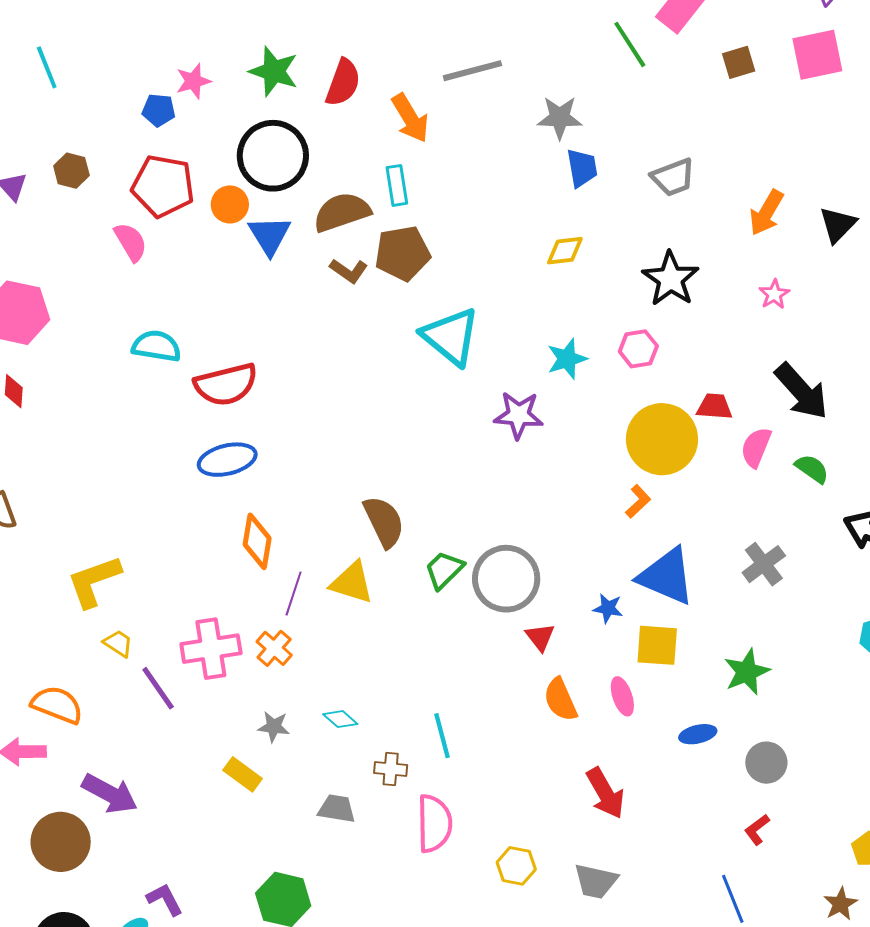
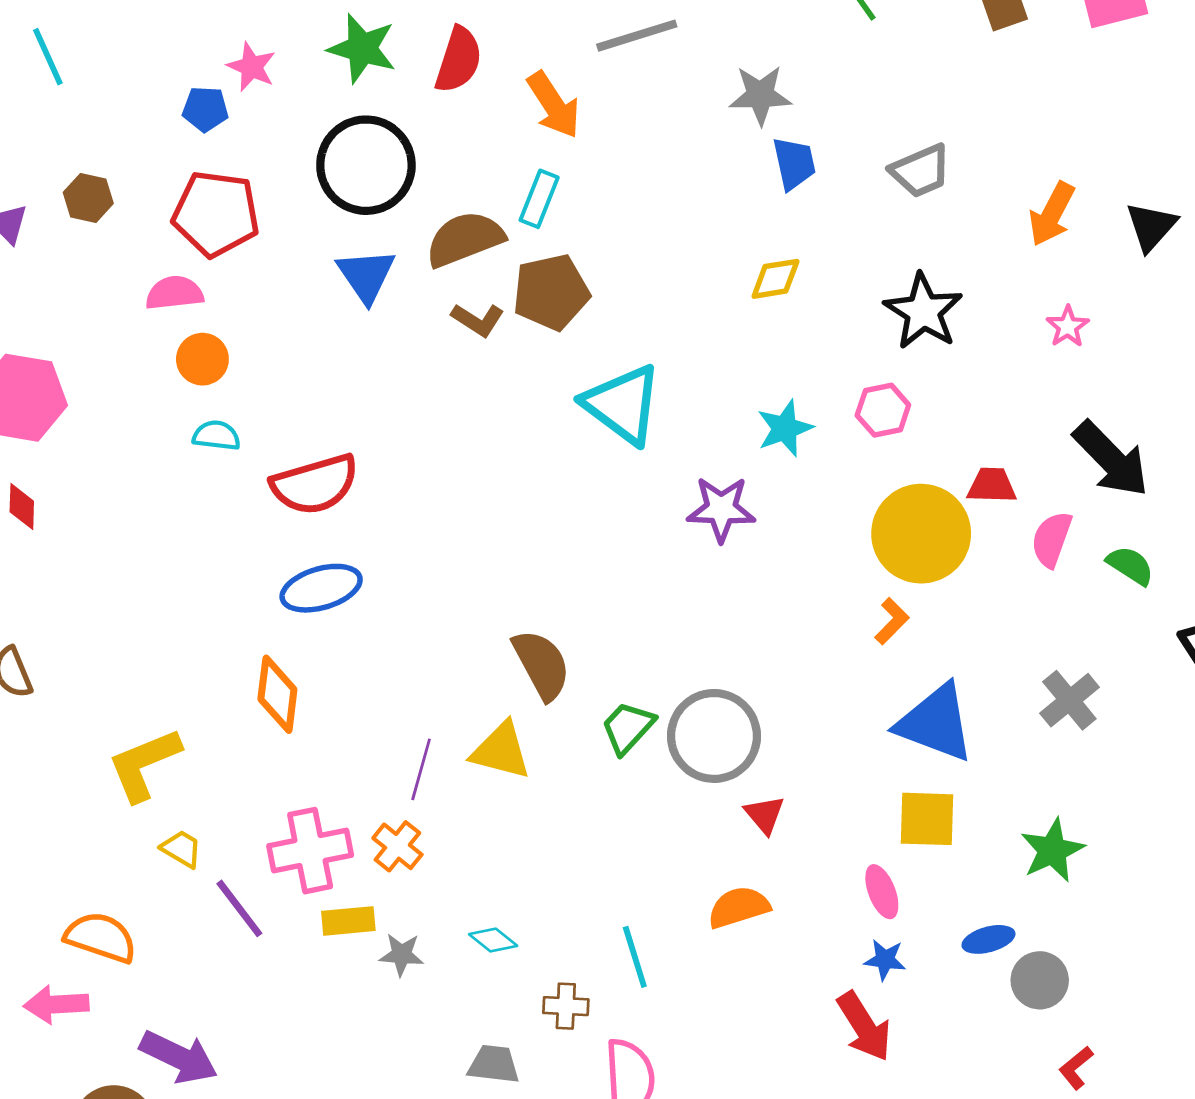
pink star: (193, 81) -> (252, 67), turned -30
cyan rectangle: (397, 185) -> (539, 199), turned 33
orange circle: (230, 204) -> (202, 359), moved
pink semicircle: (131, 242) -> (174, 293), turned -63
cyan semicircle: (156, 346) -> (216, 436), size x0.7
orange diamond: (257, 541) -> (277, 694), moved
blue star: (608, 608) -> (885, 960), moved
orange semicircle: (560, 700) -> (739, 907), moved, turned 99
gray circle: (766, 763) -> (1040, 980), moved
yellow rectangle: (243, 774) -> (348, 921), moved, turned -39

